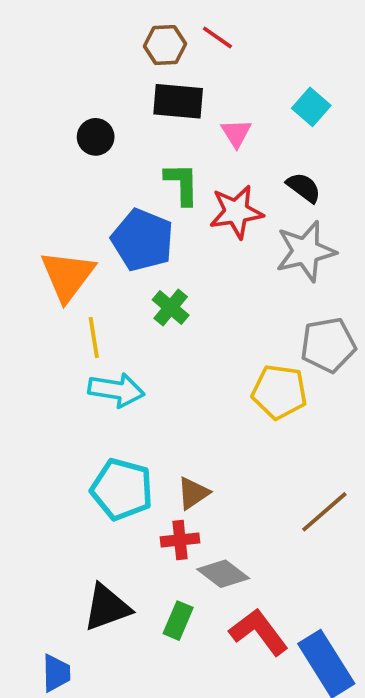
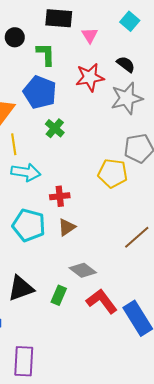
green L-shape: (182, 184) -> (46, 54), moved
red cross: (180, 540) -> (60, 196), moved

